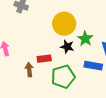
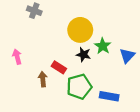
red rectangle: (44, 59) -> (59, 67), turned 40
blue rectangle: (93, 66) -> (109, 96), moved

